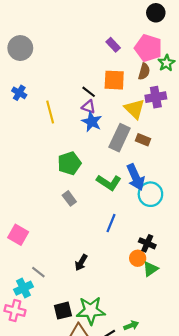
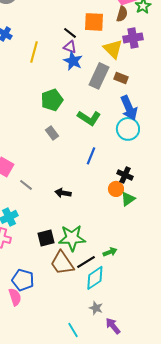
yellow line: (50, 112) -> (34, 52), turned 30
blue arrow: (136, 177) -> (129, 108), moved
black arrow: (81, 263) -> (63, 193), turned 70
gray line: (38, 272) -> (26, 185), moved

